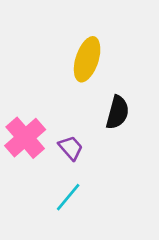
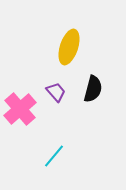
purple trapezoid: (71, 148) -> (56, 92), moved

